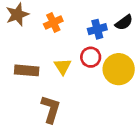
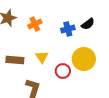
red circle: (91, 57) -> (63, 71), moved

